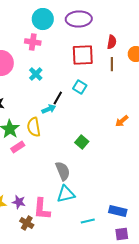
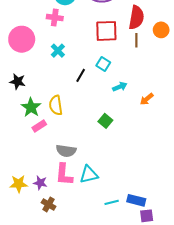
red semicircle: (112, 42) -> (136, 18), size x1.6
cyan arrow: (49, 109) -> (120, 87), moved
gray semicircle: (63, 171) -> (66, 151), moved, turned 120
pink L-shape: (42, 209) -> (64, 175), moved
blue rectangle: (118, 211) -> (136, 200), moved

